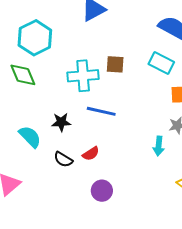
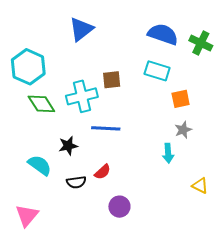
green diamond: (23, 75) -> (41, 104), moved
black semicircle: (63, 159) -> (76, 182), turned -30

